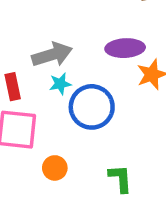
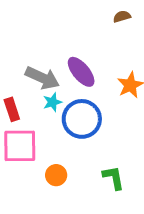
purple ellipse: (125, 48) -> (81, 72), moved, turned 60
gray arrow: (52, 55) -> (42, 78), turned 48

